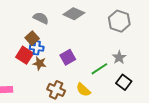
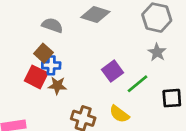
purple square: (68, 57) -> (112, 71), moved
gray star: (119, 57) -> (157, 52), moved
black square: (124, 82) -> (172, 98), turned -35

